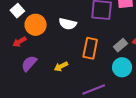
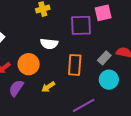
orange circle: (36, 25) -> (29, 64), moved

